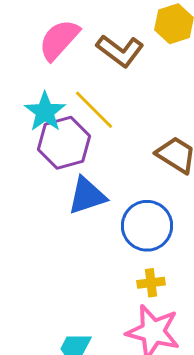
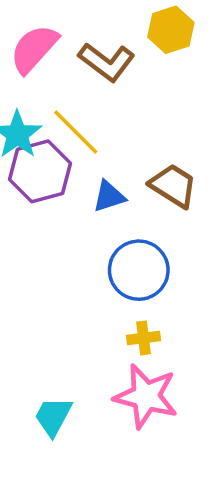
blue triangle: (87, 196) -> (109, 196), moved, size x0.7

